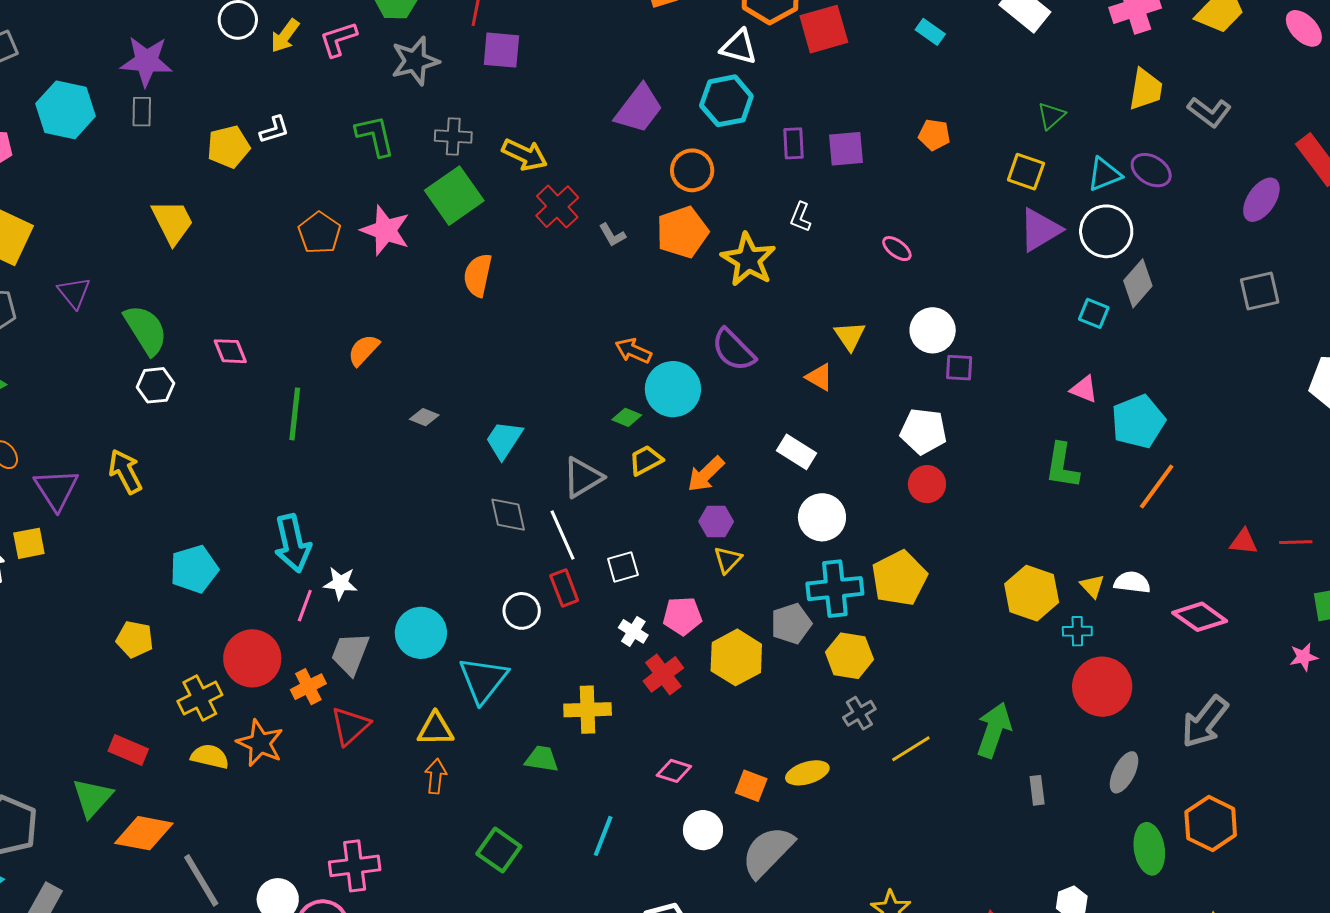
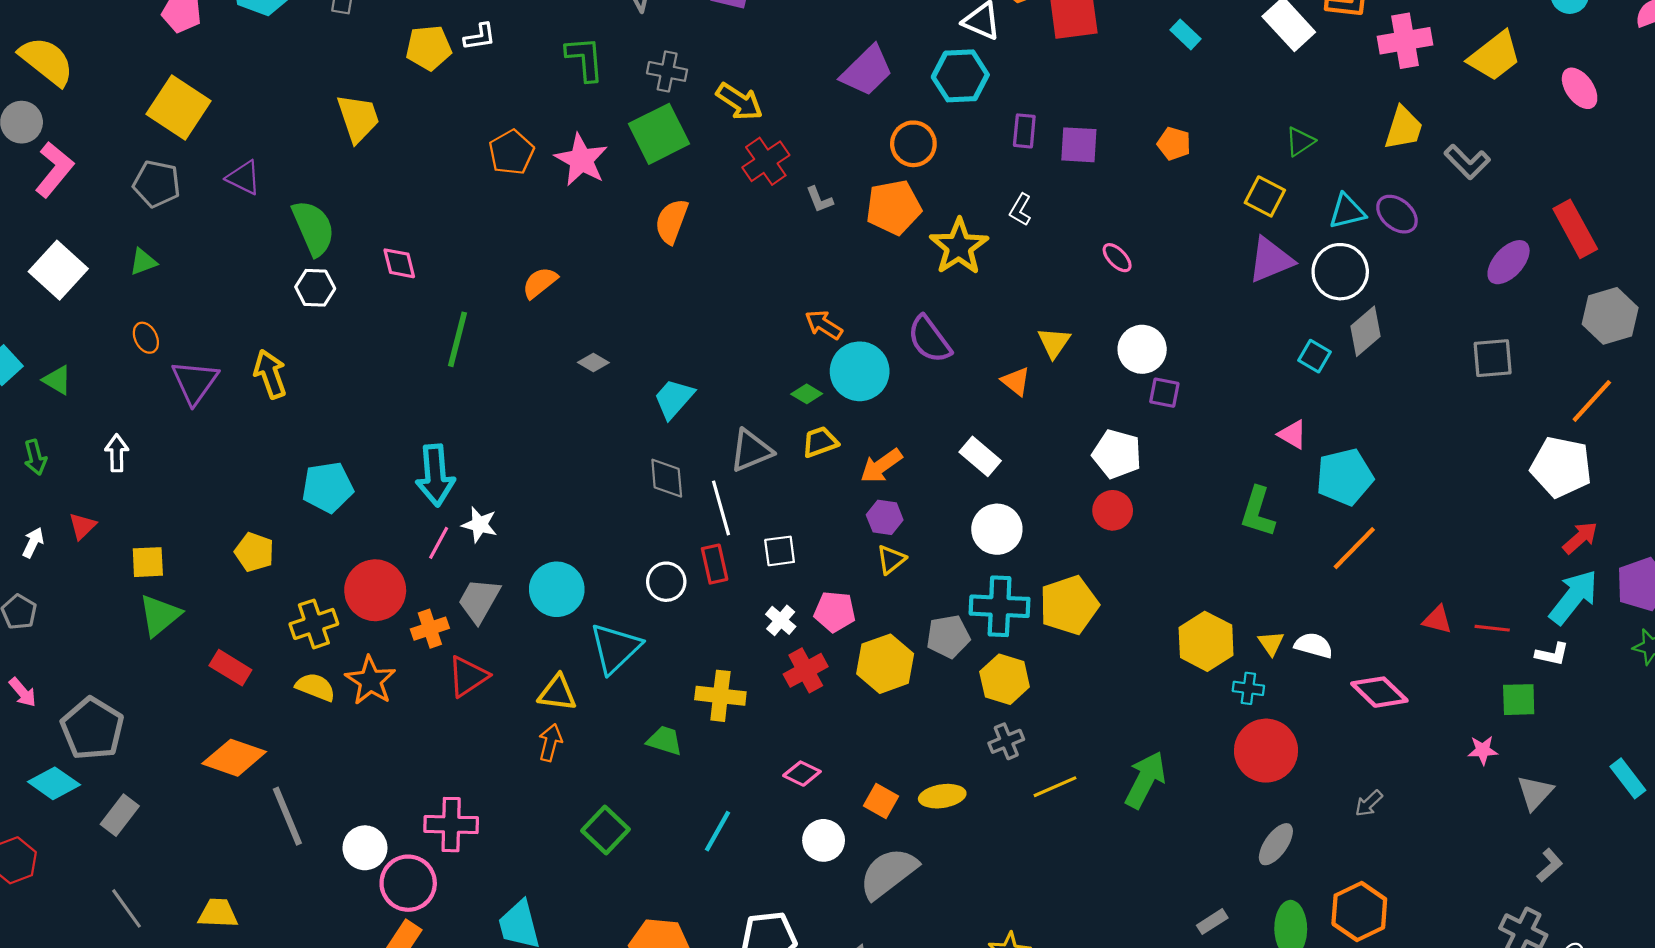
purple triangle: (74, 293) -> (244, 178), turned -33
yellow square: (29, 543) -> (148, 562), moved
gray arrow: (1205, 722) -> (1369, 803), size x0.5
gray rectangle: (1037, 790) -> (1212, 922), moved, turned 56
green triangle: (92, 798) -> (160, 615), moved

